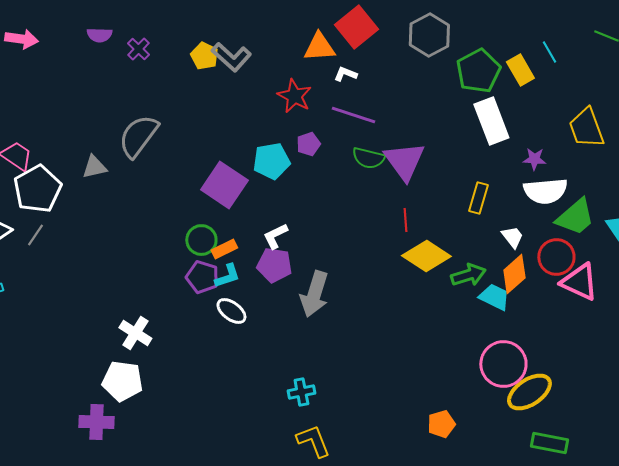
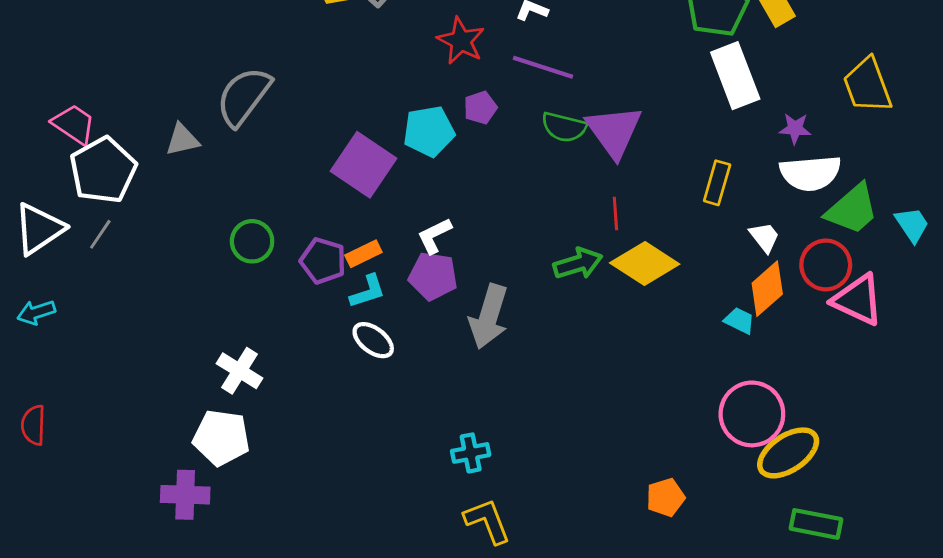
green circle: (201, 240) -> (252, 241), moved
green arrow: (468, 275) -> (578, 264), moved
purple pentagon: (202, 277) -> (323, 261), moved
cyan trapezoid: (494, 297) -> (739, 321), size x0.7

